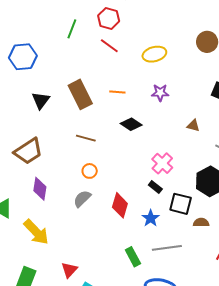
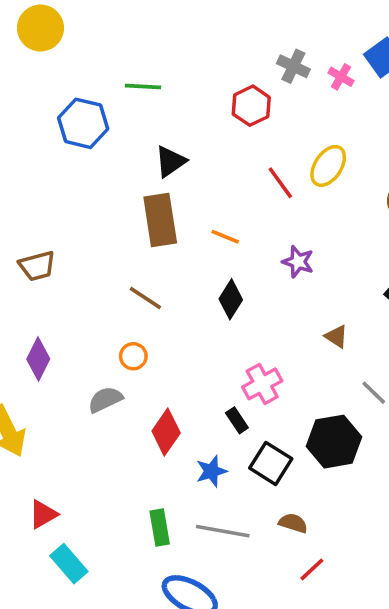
green line: (72, 29) -> (143, 86), moved, turned 54
red line: (109, 46) -> (280, 183), moved
yellow ellipse: (154, 54) -> (328, 166), moved, turned -60
black triangle: (41, 100) -> (170, 161), moved
black diamond: (131, 124) -> (231, 299), turned 70
brown trapezoid: (28, 151) -> (37, 266), moved, size x0.7
brown semicircle: (201, 223) -> (293, 523), moved

